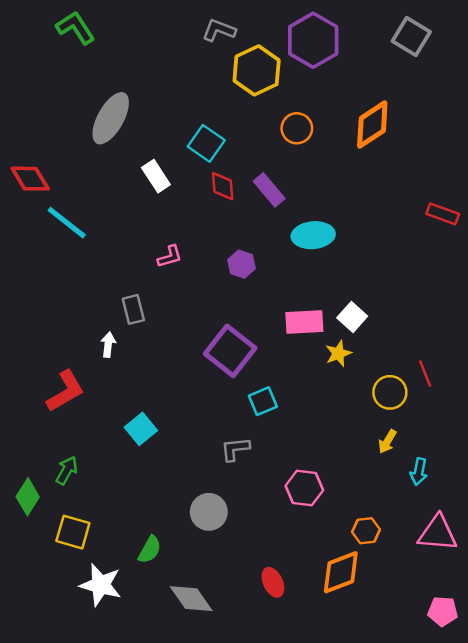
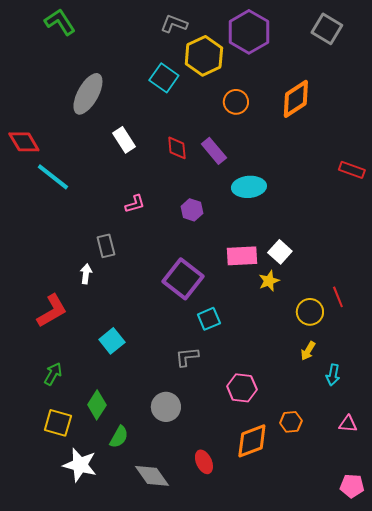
cyan square: (206, 143) -> (164, 78), moved
green diamond: (28, 497) -> (97, 405), moved
pink triangle: (438, 533) -> (348, 424), size x0.6
orange diamond: (341, 572) -> (252, 441), moved
red ellipse: (273, 582) -> (204, 462), moved

